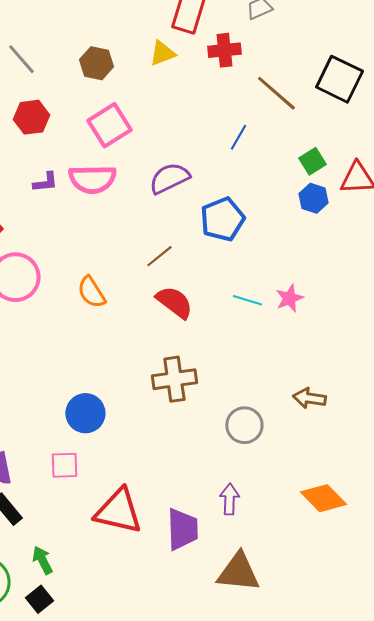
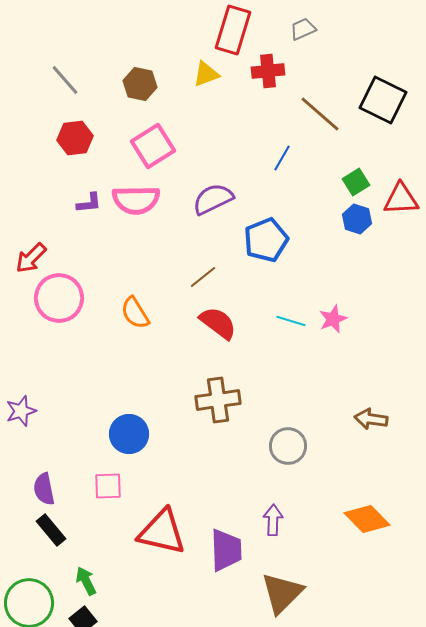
brown arrow: (309, 398) -> (371, 419), moved
brown triangle: (238, 572) -> (282, 593), turned -51

